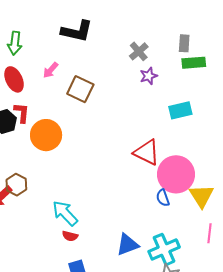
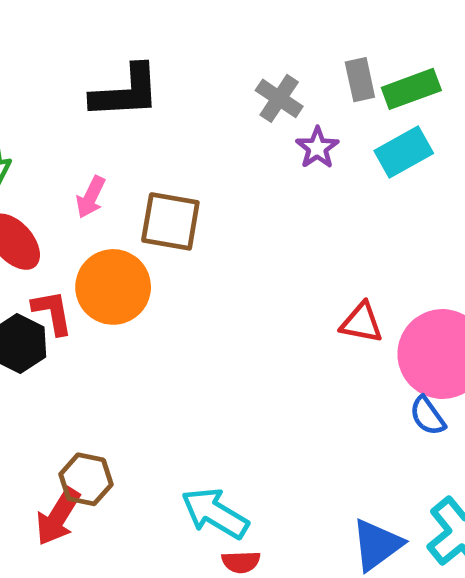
gray rectangle: (184, 43) -> (360, 80), moved
cyan rectangle: (180, 110) -> (404, 152), moved
orange circle: (46, 135) -> (113, 287), moved
red triangle: (147, 152) -> (362, 323), size x0.7

